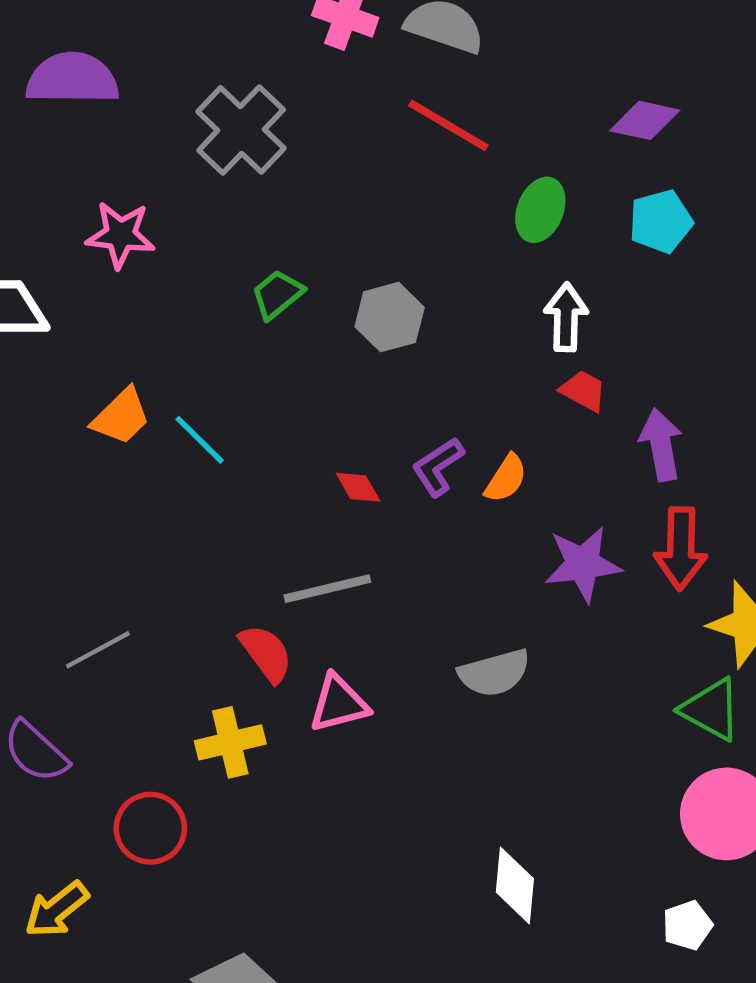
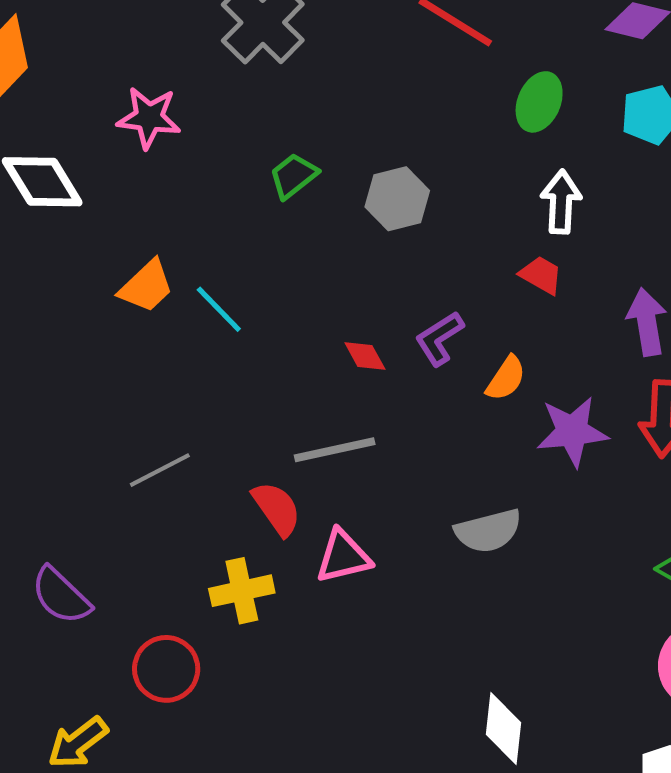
red trapezoid: (583, 391) -> (541, 275), moved
orange semicircle: (506, 478) -> (506, 378), moved
gray line: (98, 650) -> (160, 470), moved

